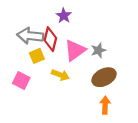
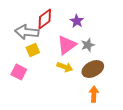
purple star: (64, 16) -> (77, 21), moved
red diamond: (50, 39) -> (45, 19), moved, turned 40
yellow arrow: (60, 75) -> (65, 67), moved

